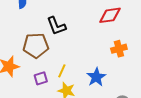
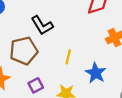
yellow line: (62, 71) -> (68, 57), moved

